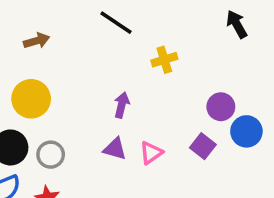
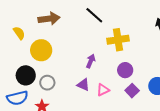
brown arrow: (37, 41) -> (49, 19), size x1.5
yellow cross: (164, 60) -> (118, 40), size x1.5
purple circle: (221, 107) -> (125, 70), moved

